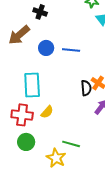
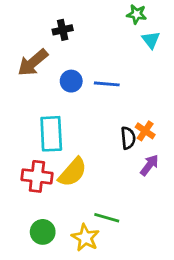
black cross: (40, 12) -> (63, 30), turned -32
yellow semicircle: (47, 112) -> (73, 172), size x1.6
green circle: (26, 142) -> (43, 232), moved

